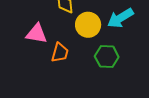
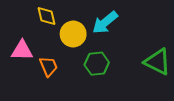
orange trapezoid: (60, 53) -> (48, 66), turned -30

